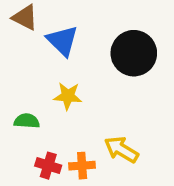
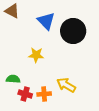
blue triangle: (62, 41) -> (46, 21), moved
green semicircle: (27, 121) -> (13, 79), moved

